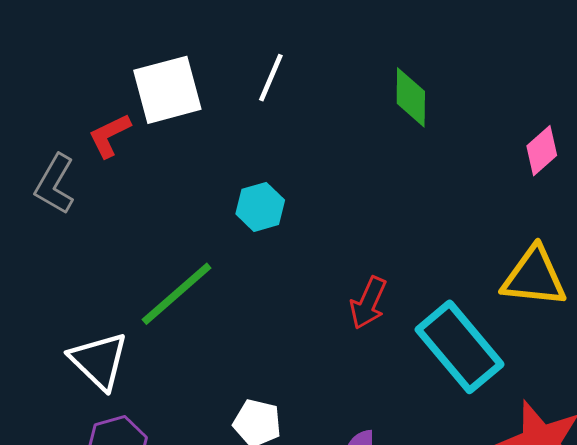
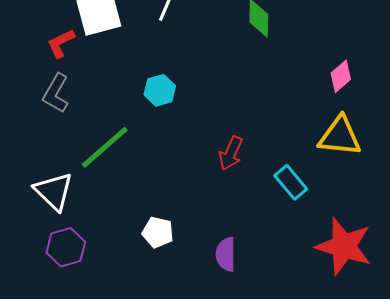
pink diamond: (542, 151) -> (341, 76), moved
gray L-shape: (55, 184) -> (56, 93), moved
cyan rectangle: (460, 347) -> (291, 182), size x0.6

